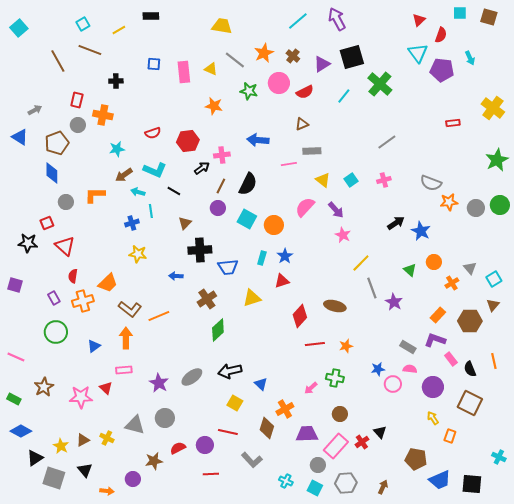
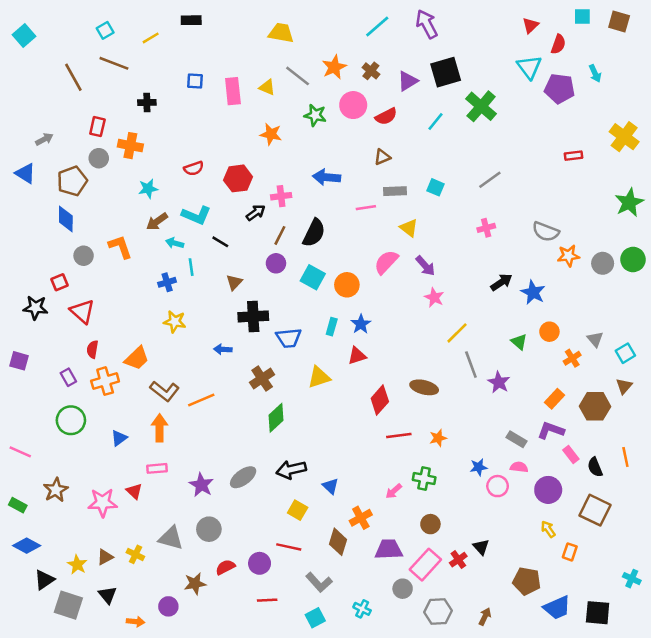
cyan square: (351, 180) -> (436, 187), moved, turned -32
orange L-shape: (95, 195) -> (120, 247), turned 70
cyan square: (315, 488) -> (315, 618), moved, turned 35

